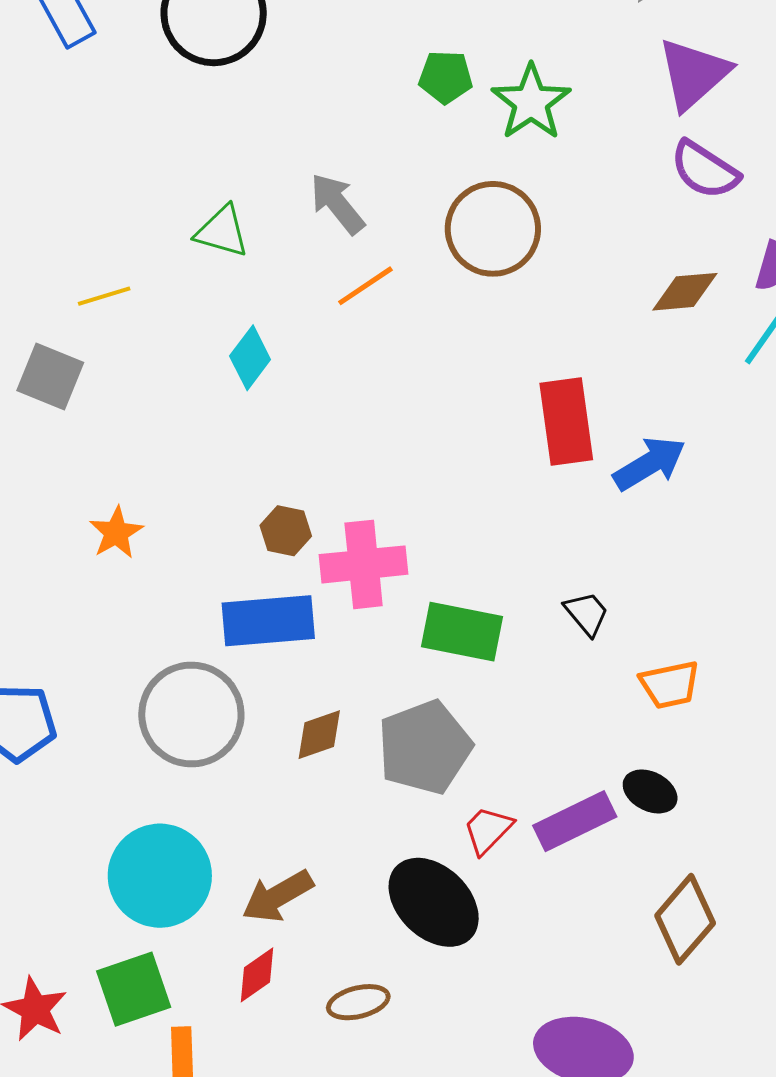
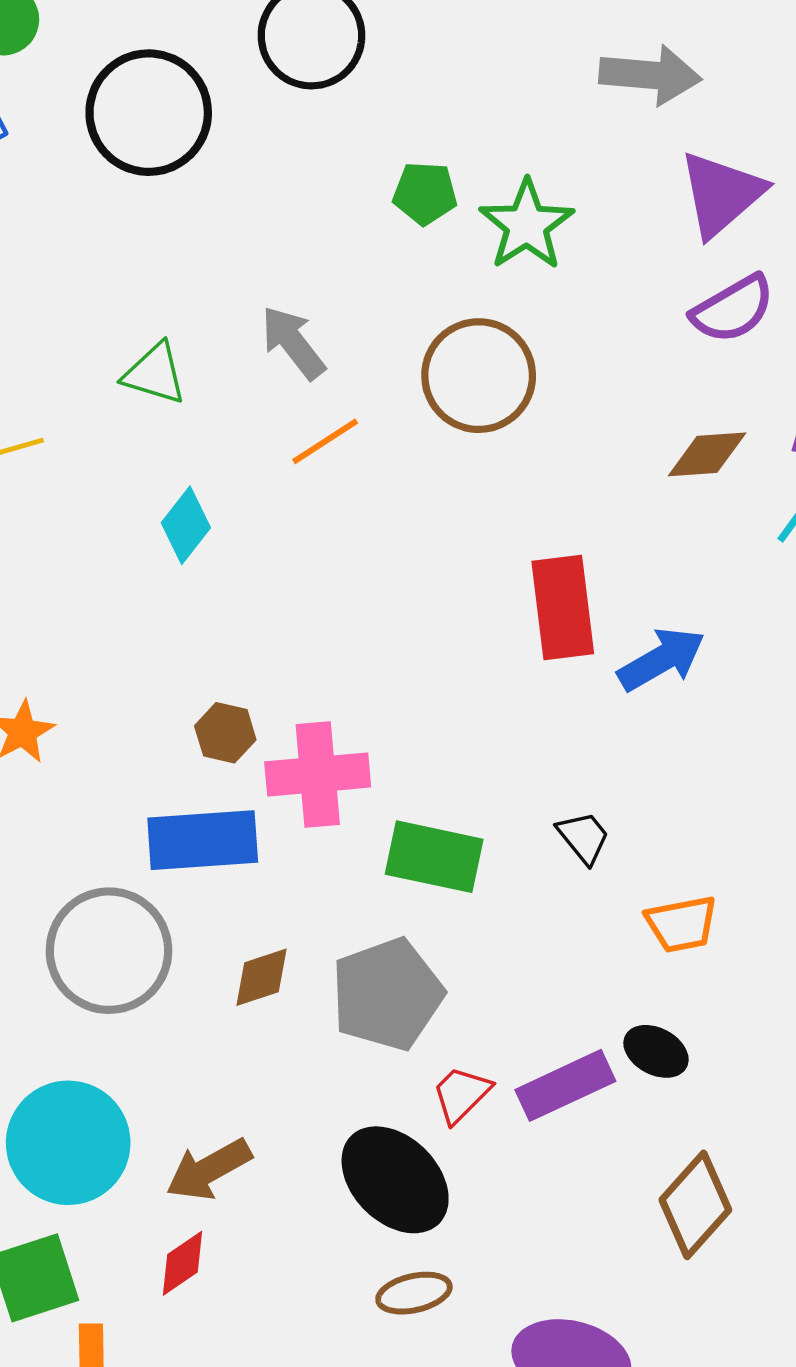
purple semicircle: (705, 170) -> (733, 309), turned -64
brown ellipse: (358, 1002) -> (414, 1293), moved

